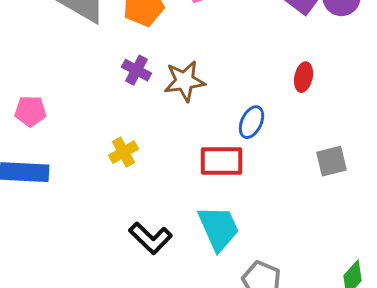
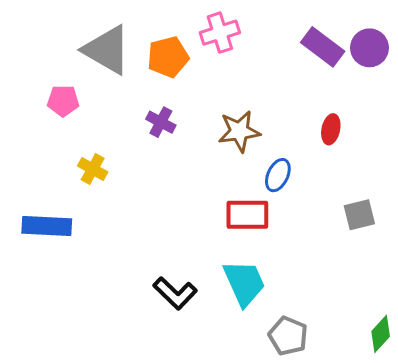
brown star: (184, 81) -> (239, 131), moved
pink pentagon: (30, 111) -> (63, 101), moved
yellow cross: (123, 152) -> (93, 169), moved, turned -32

